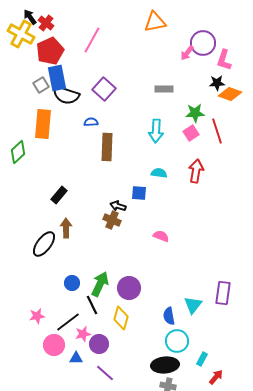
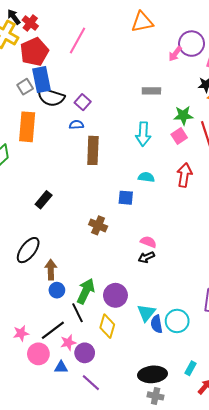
purple square: (104, 89) -> (83, 102), moved, size x0.7
black arrow: (118, 206) -> (146, 257), moved, turned -42
brown arrow: (66, 228) -> (51, 270), moved
cyan triangle: (193, 305) -> (146, 313), moved
pink star: (37, 316) -> (21, 333), moved
cyan circle: (177, 341) -> (177, 321), moved

